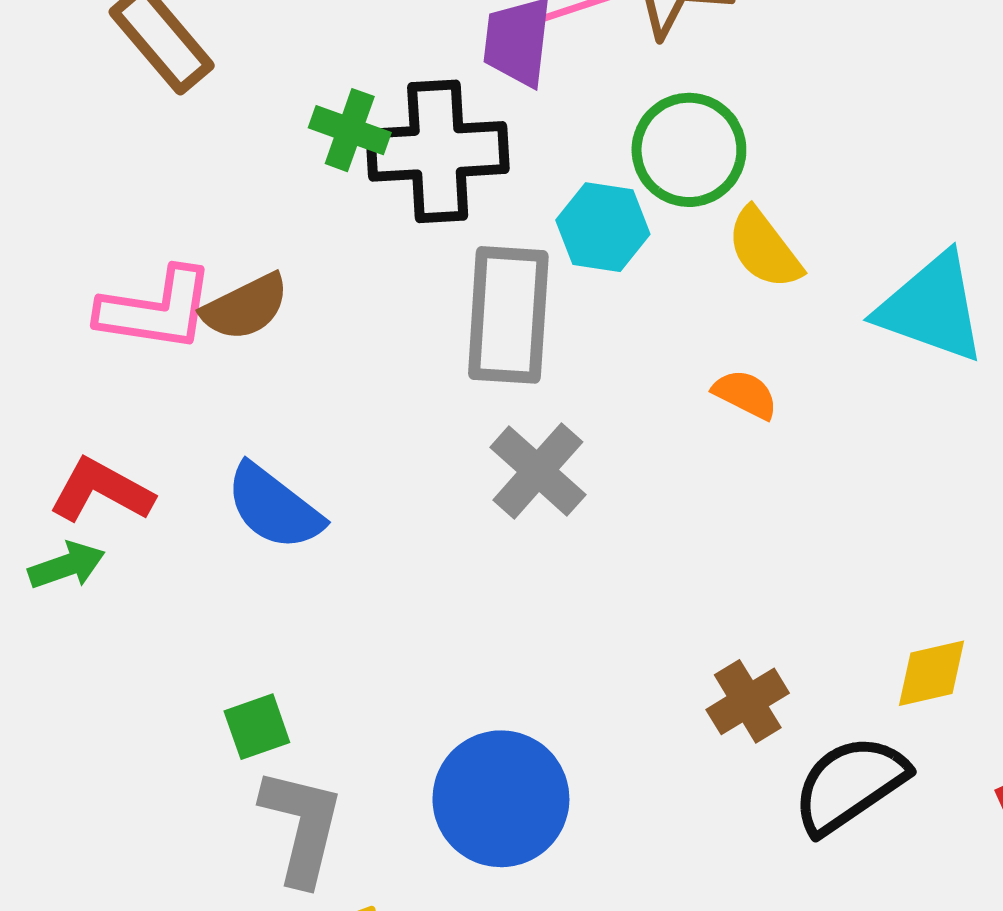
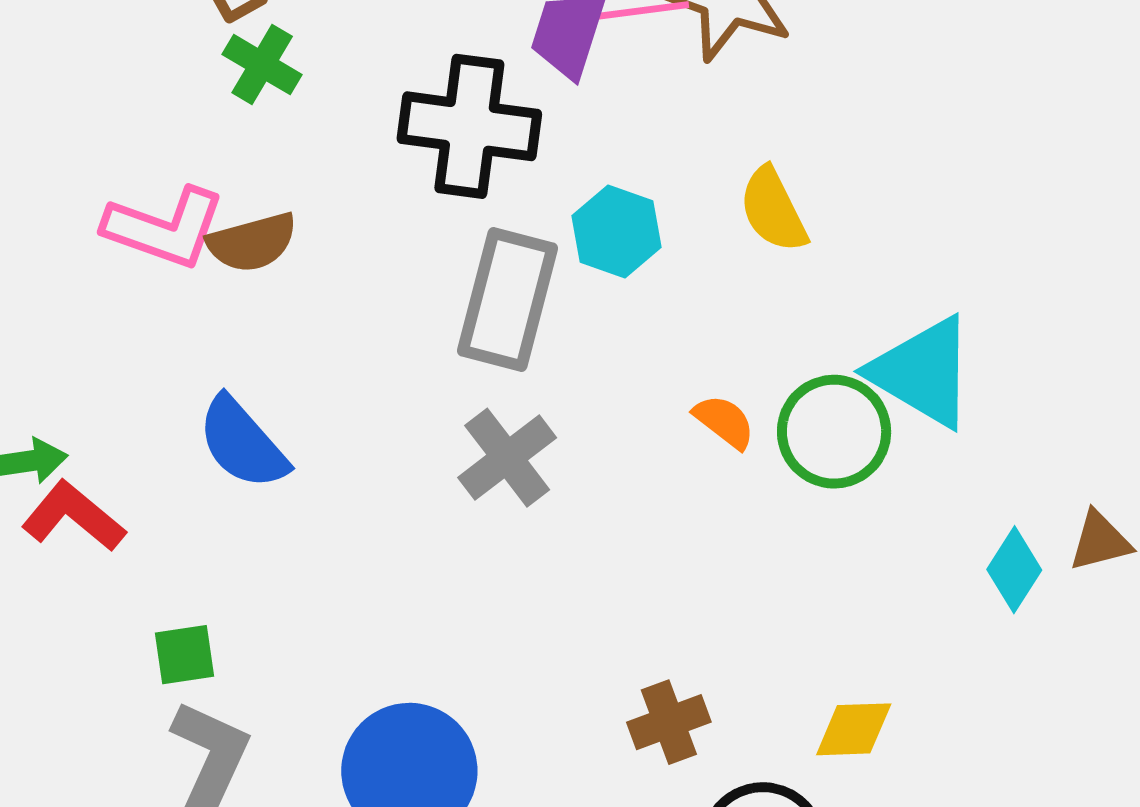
green cross: (350, 130) -> (262, 65), moved
green circle: (689, 150) -> (834, 432), moved
yellow semicircle: (764, 249) -> (773, 210), moved
red L-shape: (101, 491) -> (73, 516), moved

